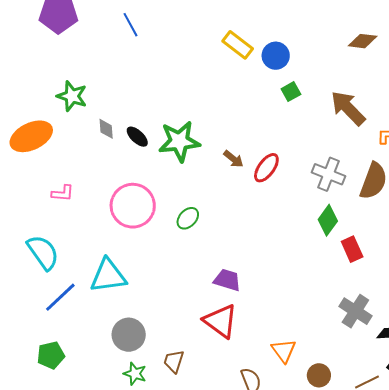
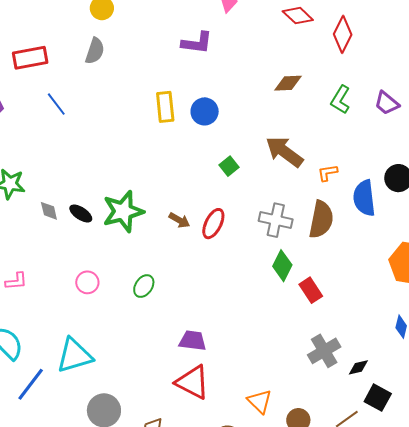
yellow rectangle: (238, 45) -> (165, 107), turned 56
green square: (291, 92) -> (229, 166), moved
pink circle: (133, 206) -> (87, 282), size x0.5
gray cross: (355, 311) -> (324, 351), turned 36

